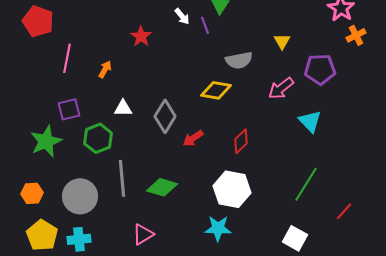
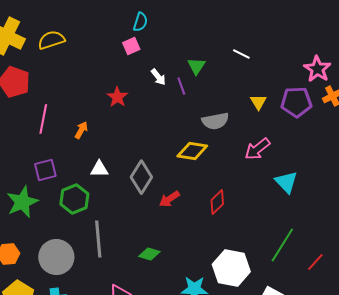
purple pentagon: (320, 69) -> (296, 102), moved
green diamond: (162, 187) -> (149, 254), moved, size x0.7
white hexagon: (232, 189) -> (231, 268), moved
red line: (344, 211) -> (315, 262), moved

